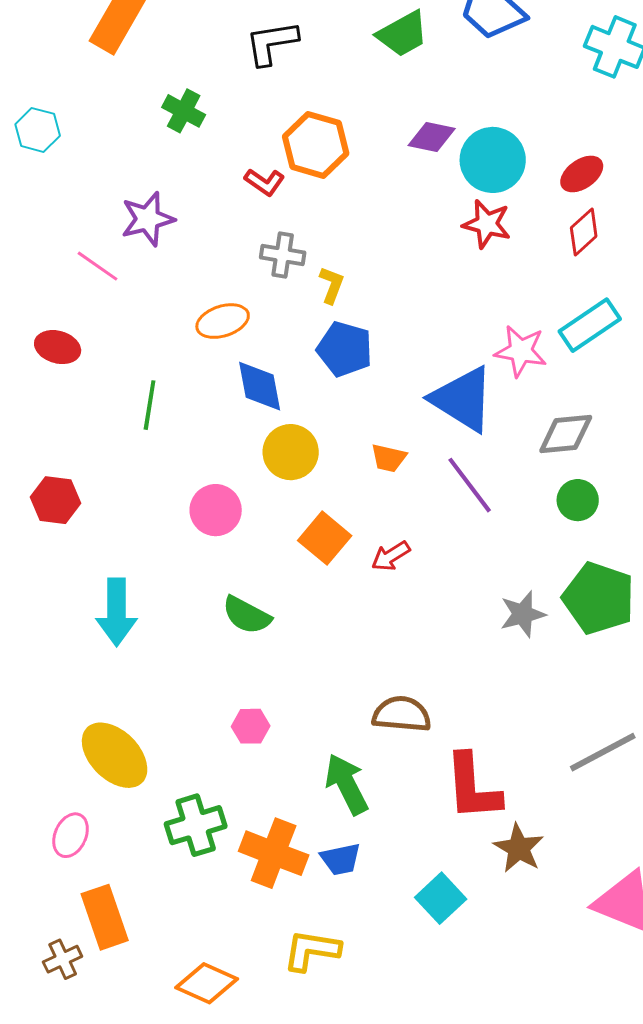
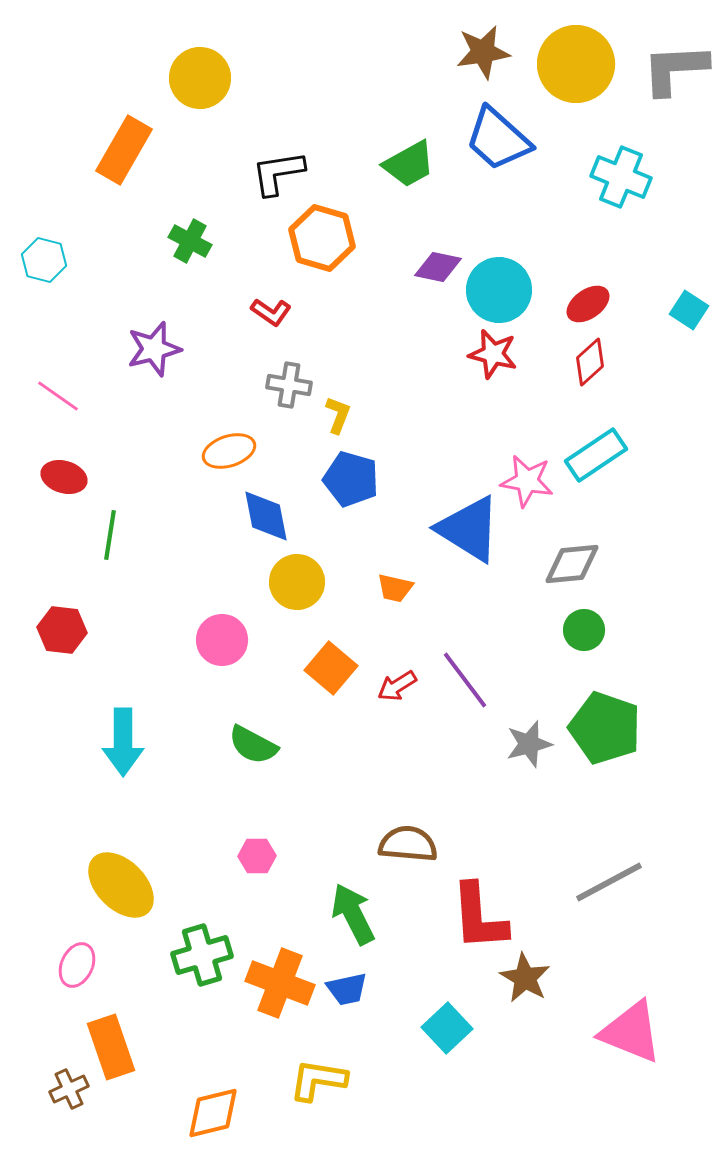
orange hexagon: (316, 145) -> (322, 238), moved
pink line: (98, 266) -> (58, 396), moved
green line: (150, 405) -> (110, 535), moved
purple line: (470, 485) -> (465, 680), moved
orange diamond: (207, 983) -> (213, 1113), turned -38

